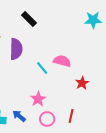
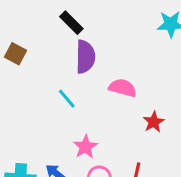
purple semicircle: (16, 49) -> (85, 57), moved
cyan line: (42, 68) -> (67, 99), moved

